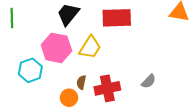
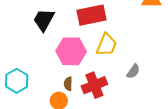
yellow trapezoid: (90, 47) -> (107, 45), moved
pink hexagon: (56, 48) -> (71, 51), moved

